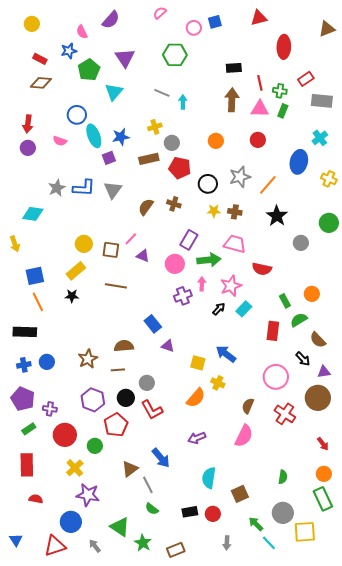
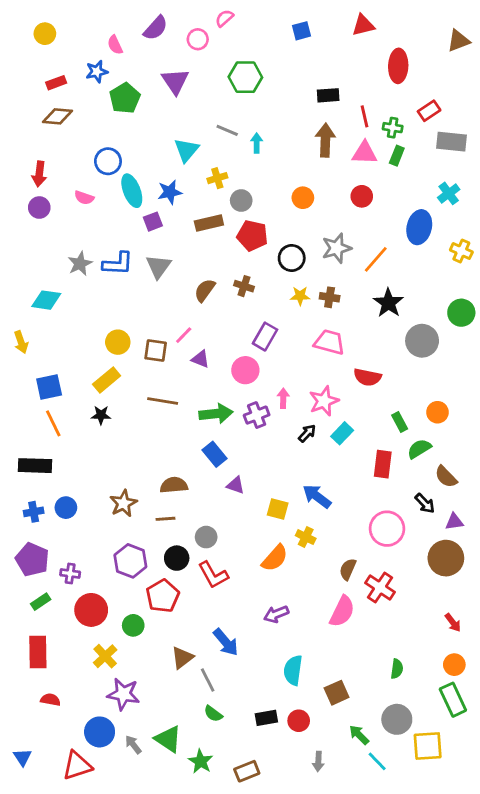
pink circle: (194, 28) -> (198, 39), moved
red rectangle: (40, 59) -> (56, 83), turned -48
cyan triangle: (114, 92) -> (186, 150), moved
gray circle: (301, 243) -> (422, 341), size x1.5
green arrow: (209, 260) -> (216, 414), moved
red cross: (285, 414) -> (380, 588), moved
gray arrow: (95, 546) -> (133, 745), moved

